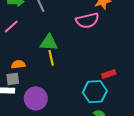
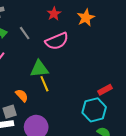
pink semicircle: (87, 20) -> (57, 41), moved
orange semicircle: (18, 64) -> (22, 95), moved, turned 64

